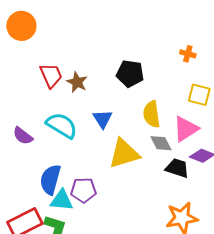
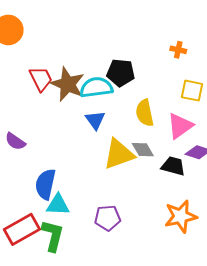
brown star: (77, 82) -> (68, 84), size x1.6
cyan semicircle: (62, 125) -> (96, 87), moved, turned -36
gray diamond: (161, 143) -> (143, 150), moved
purple pentagon: (83, 190) -> (108, 218), moved

